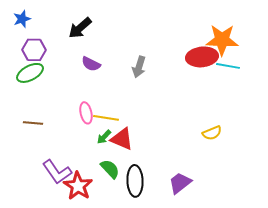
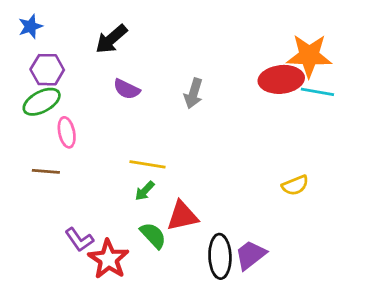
pink ellipse: (86, 113) -> (67, 132), moved
red triangle: (122, 139) -> (182, 216), moved, turned -35
purple L-shape: (57, 172) -> (79, 240), size x0.7
black ellipse: (135, 181) -> (220, 256), moved

